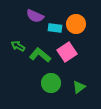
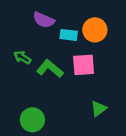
pink square: (67, 52) -> (84, 65), turned 30
green circle: (51, 83) -> (32, 120), moved

